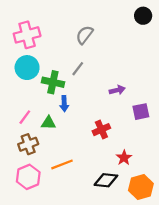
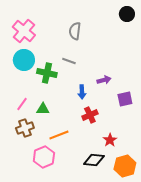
pink cross: (27, 35) -> (24, 31), turned -35
gray semicircle: (85, 35) -> (75, 31), turned -30
gray line: (78, 69) -> (69, 61), turned 72
blue arrow: (64, 104) -> (82, 92), moved
orange line: (62, 164) -> (59, 135), moved
pink hexagon: (28, 177) -> (44, 157), moved

